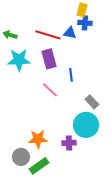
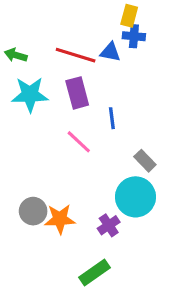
purple cross: (69, 143) -> (109, 225), turned -32
gray circle: (21, 157) -> (33, 211), moved
green rectangle: (39, 166) -> (95, 273), moved

